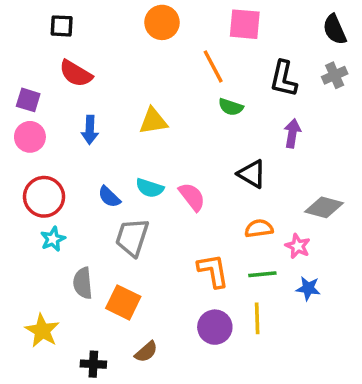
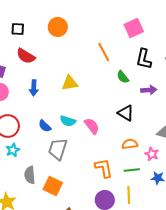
orange circle: (162, 22) -> (58, 27), moved
pink square: (245, 24) -> (134, 28), moved, turned -30
green semicircle: (231, 107) -> (123, 77), moved, turned 32
purple arrow: (292, 133) -> (149, 90), turned 77

